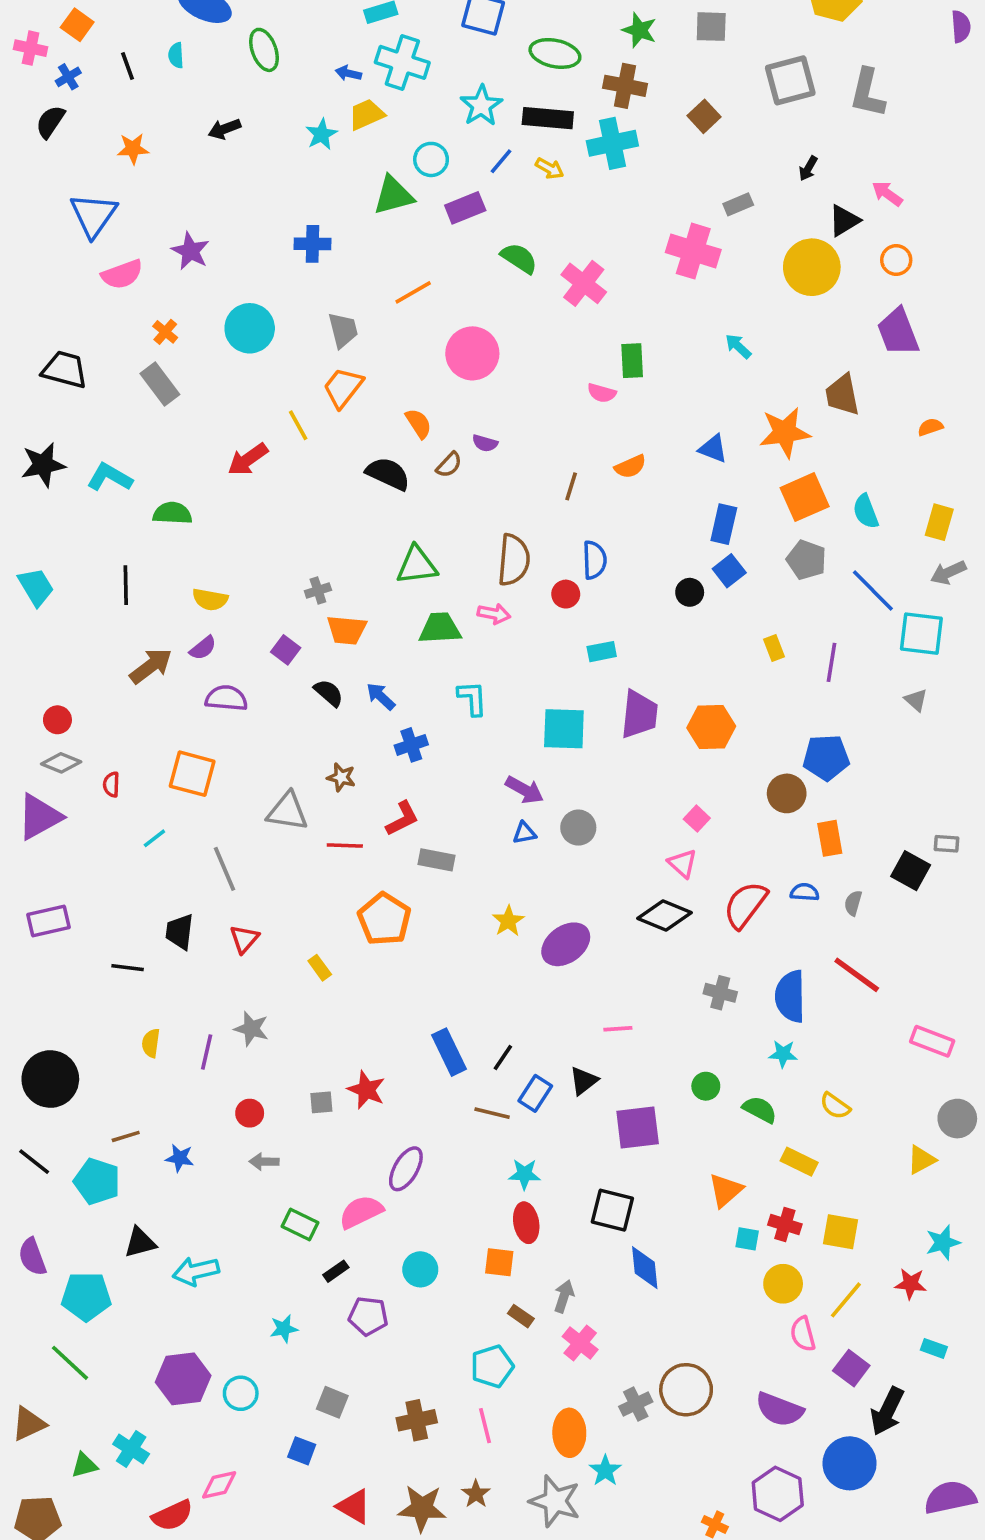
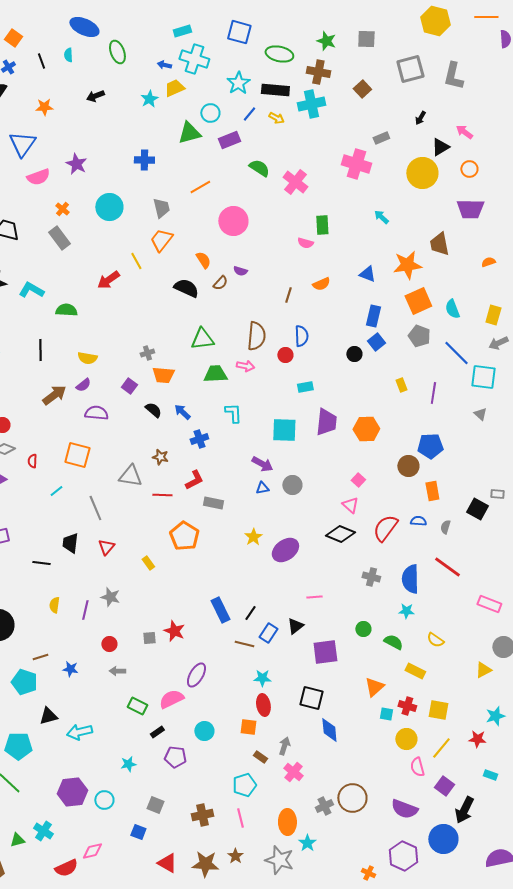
purple trapezoid: (898, 332) -> (470, 209), turned -68

